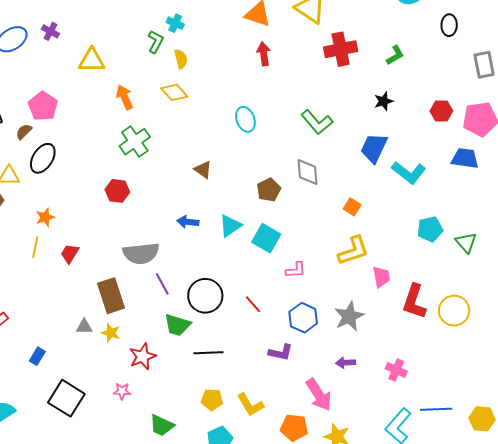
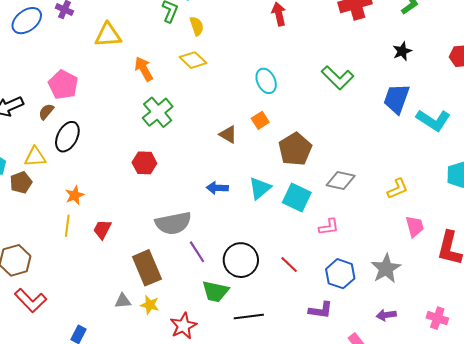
gray diamond: (307, 172) -> (341, 180), moved, turned -68
brown pentagon: (269, 190) -> (295, 149), size x1.4
orange square: (352, 207) -> (260, 120), moved, turned 30
yellow L-shape: (353, 251) -> (398, 189), moved, size x0.7

